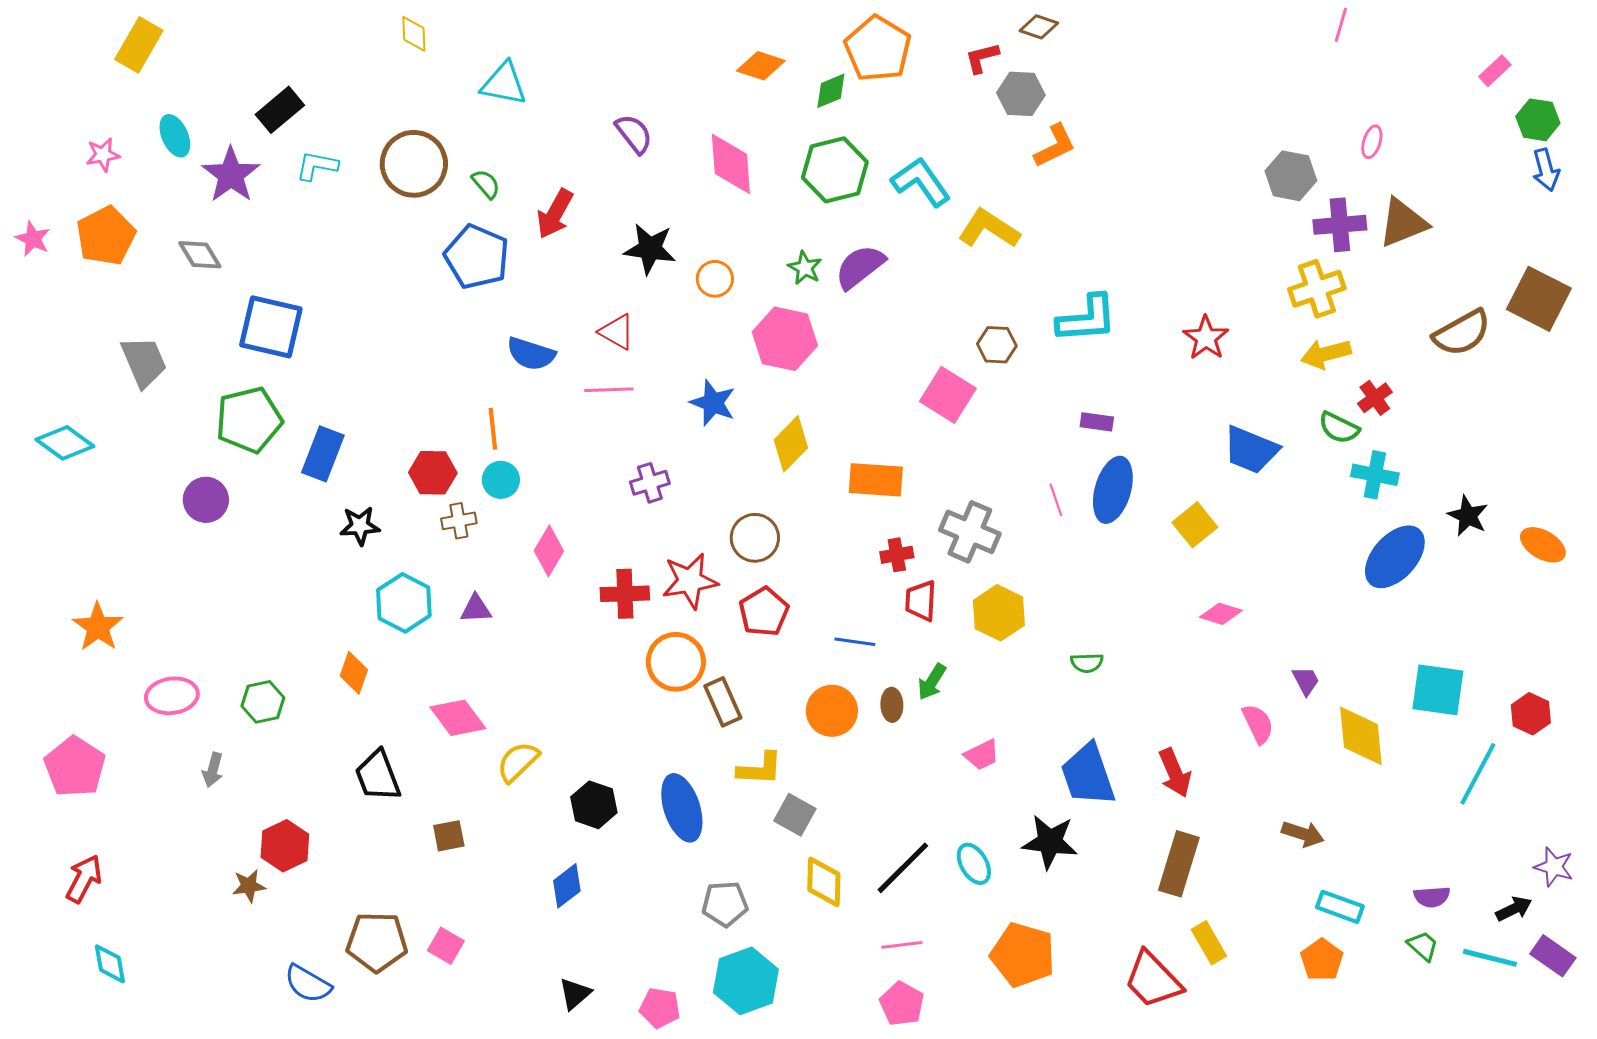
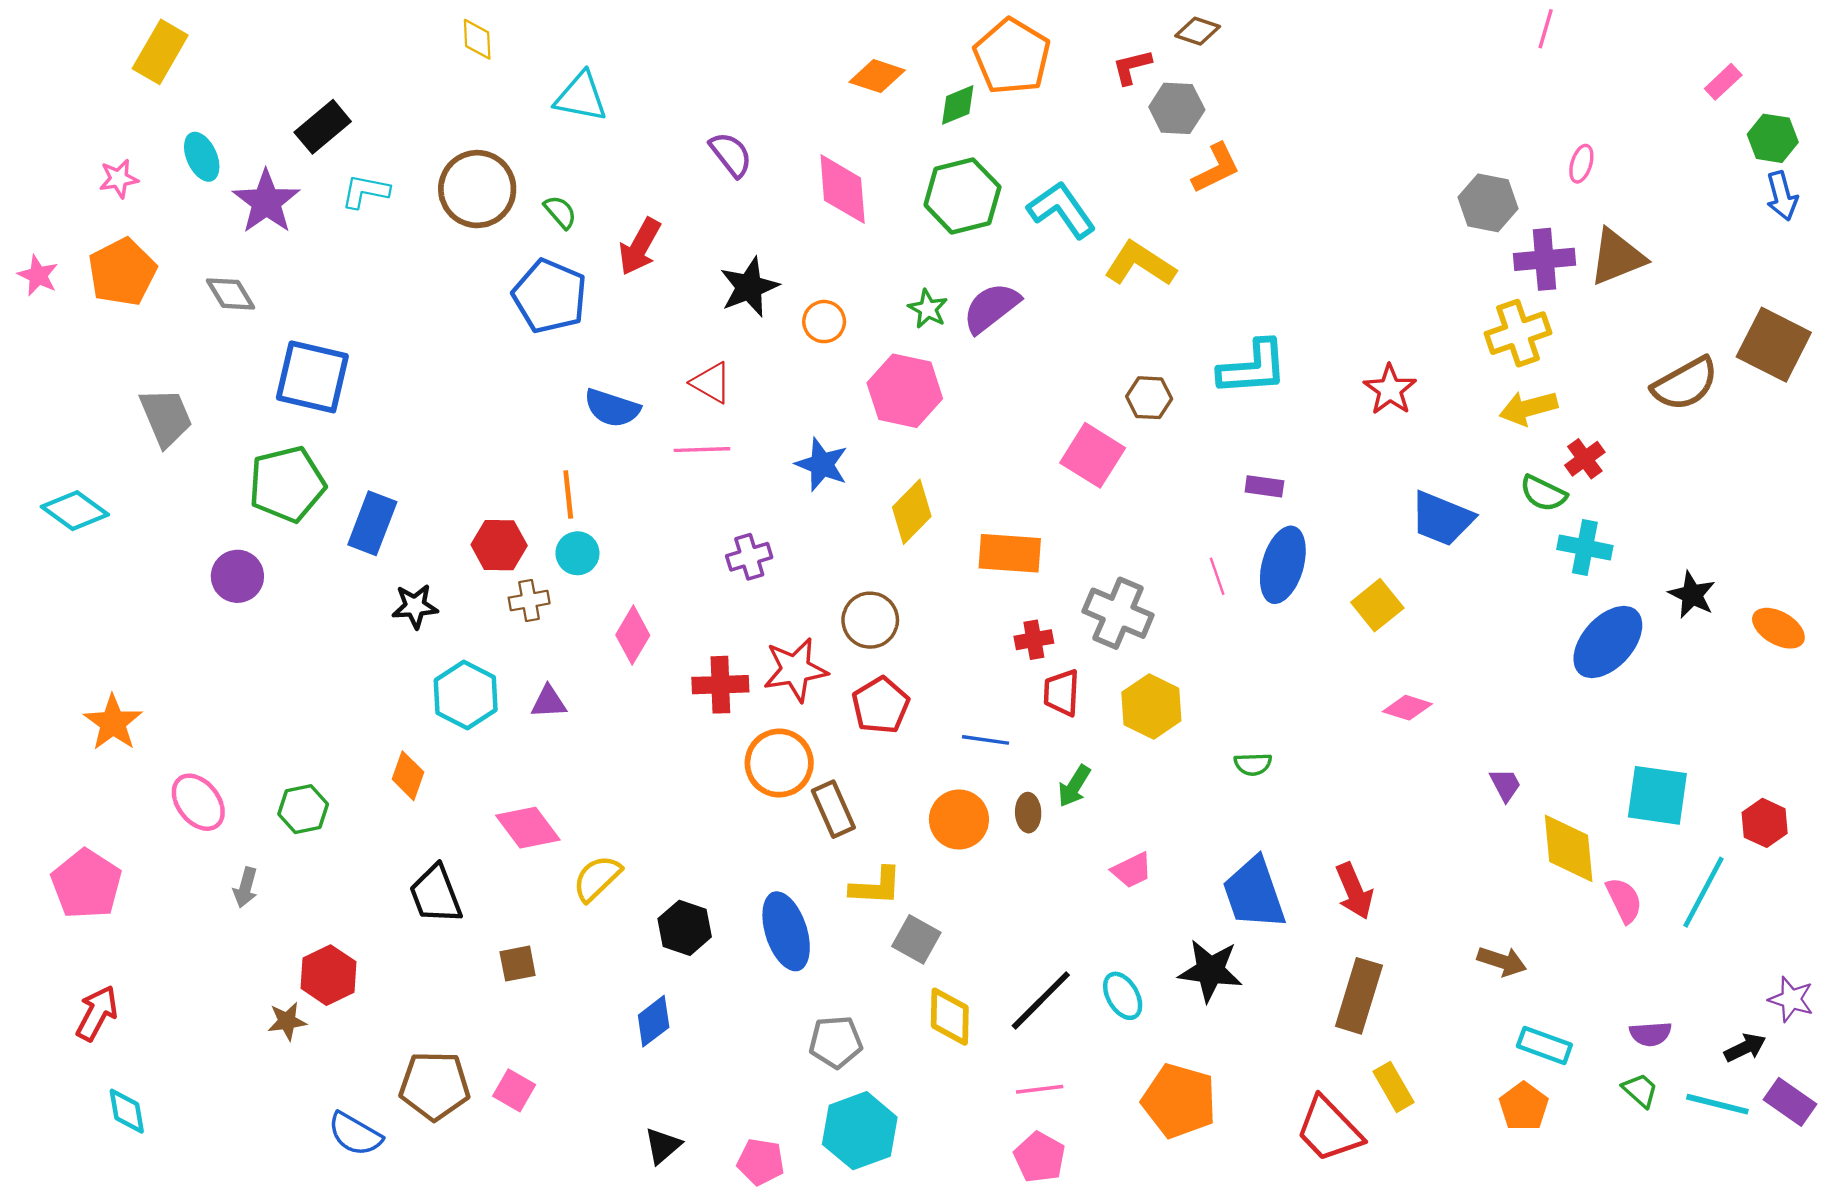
black star: (650, 249) -> (749, 287), turned -30
pink ellipse: (172, 696) -> (198, 802), turned 60
pink semicircle: (1258, 724) -> (1624, 900), moved

